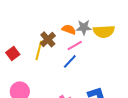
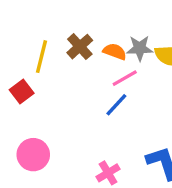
brown cross: (48, 39) -> (80, 47), moved
yellow line: (39, 50) -> (42, 57), moved

